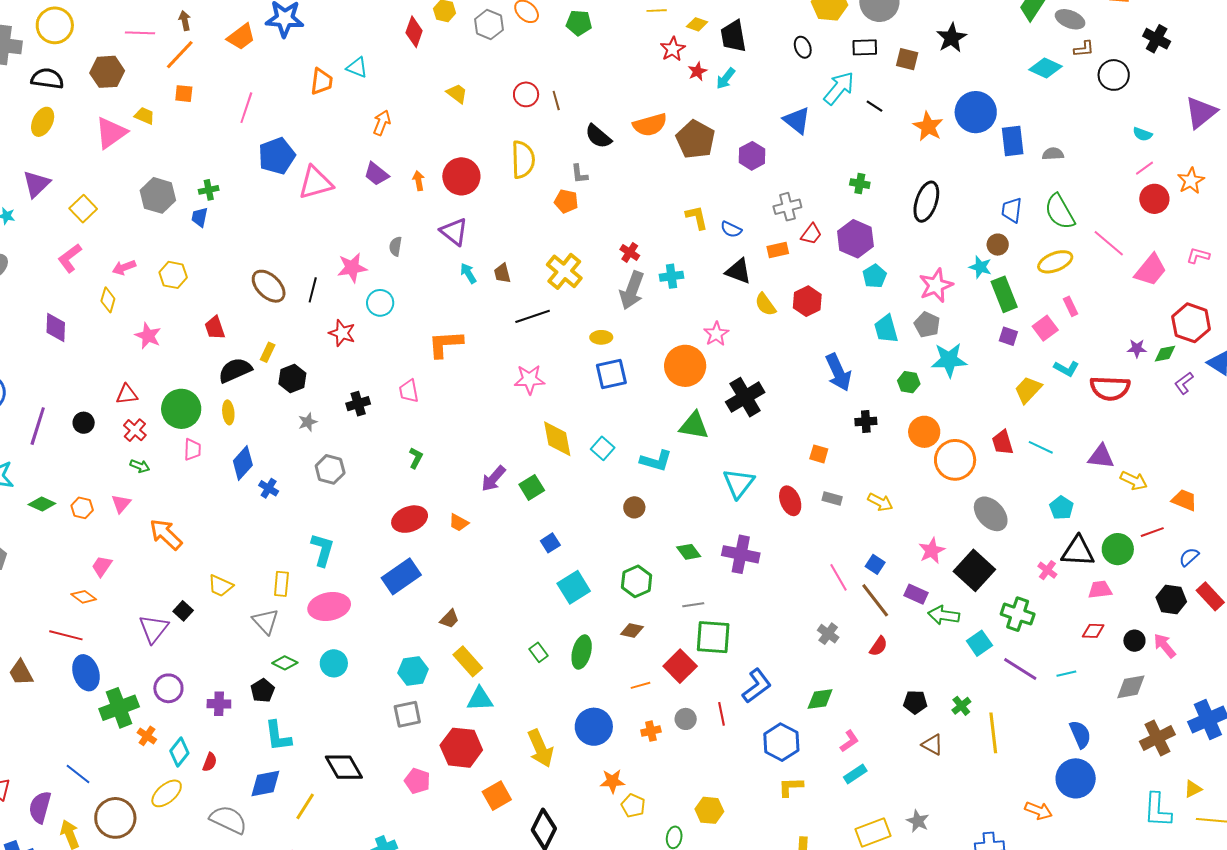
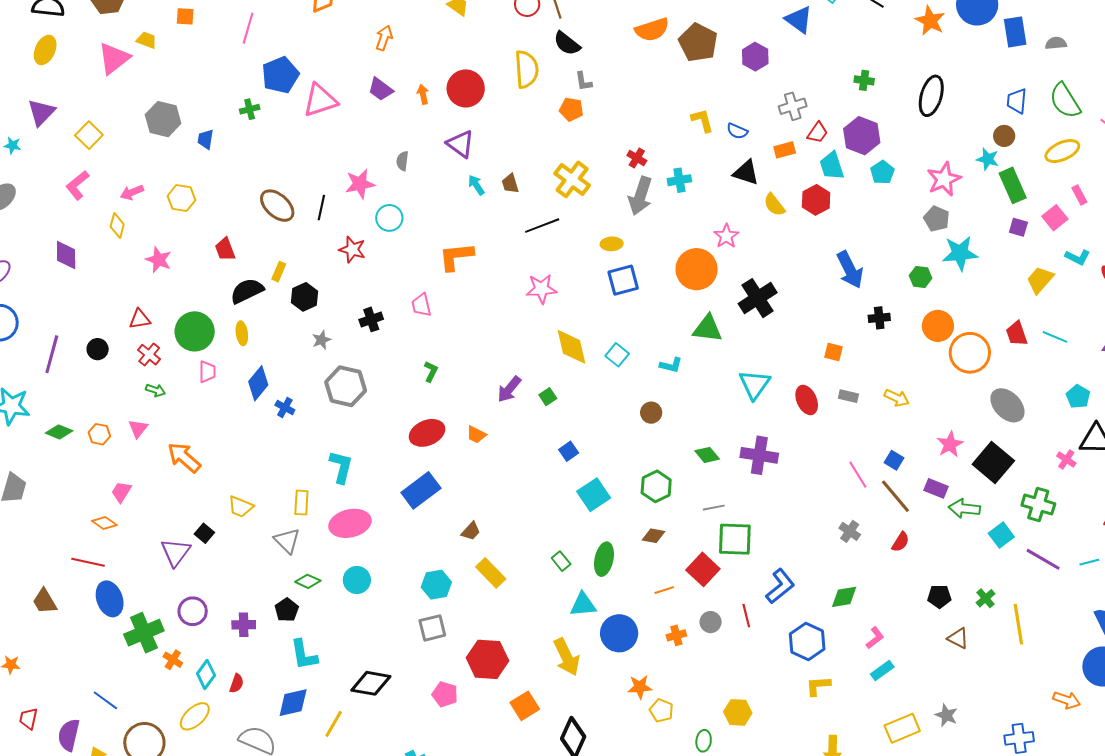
black semicircle: (598, 136) -> (567, 43), moved
green cross: (209, 190) -> (250, 109), moved
cyan trapezoid: (886, 329) -> (832, 166), moved
cyan L-shape: (656, 461) -> (671, 365), size x0.7
gray hexagon: (330, 469) -> (346, 386), size x1.4
green square: (532, 487) -> (548, 397), size x0.7
cyan triangle: (480, 699) -> (583, 605), moved
black diamond: (344, 767) -> (371, 683), turned -48

